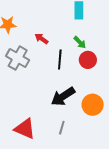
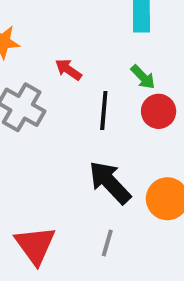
black arrow: (63, 96) -> (110, 182), turned 80
red triangle: (25, 129) -> (35, 245), turned 30

